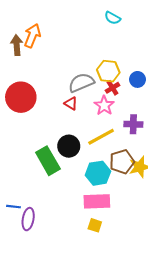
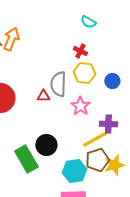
gray semicircle: (81, 83) -> (58, 84), turned -65
red cross: (113, 88) -> (80, 51), moved, turned -32
red triangle: (71, 103) -> (43, 96), moved, turned -32
yellow line: (101, 137) -> (95, 139), moved

